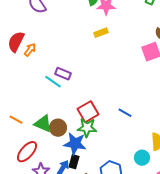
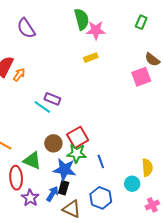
blue line: (125, 113) -> (101, 162), moved, turned 40
green triangle: (43, 124) -> (32, 160), moved
brown circle: (58, 128) -> (53, 143), moved
red ellipse: (27, 152) -> (16, 178), turned -45

